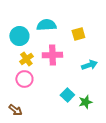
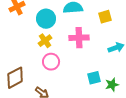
yellow cross: (26, 59) -> (45, 41), moved
cyan square: (67, 95) -> (94, 78), turned 32

